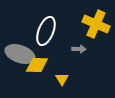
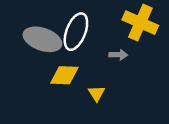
gray ellipse: (20, 54) -> (42, 39), moved

